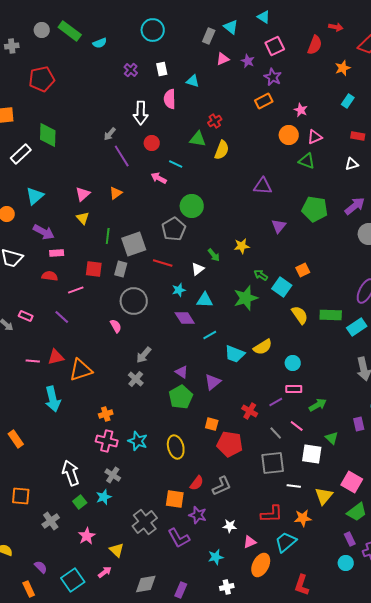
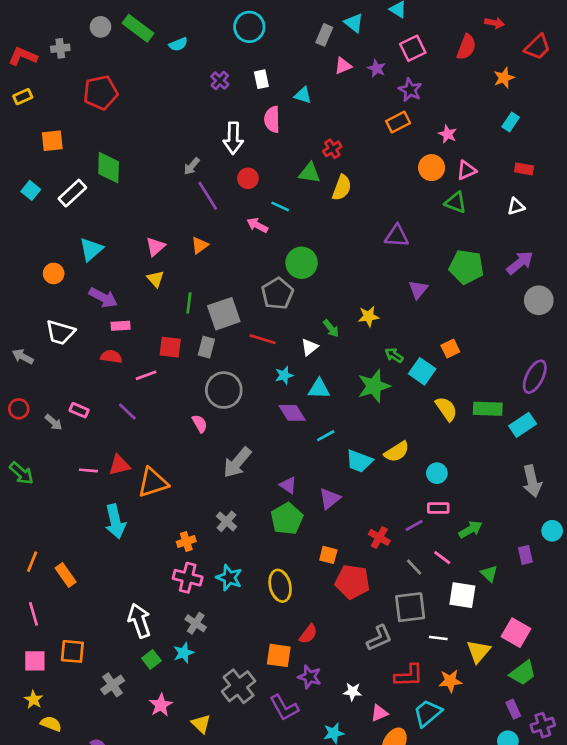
gray arrow: (144, 355) -> (237, 462), size x1.4
gray cross: (136, 379) -> (226, 521), moved
gray L-shape: (222, 486) -> (379, 638), moved

